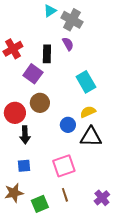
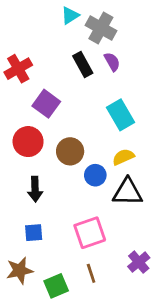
purple semicircle: (68, 44) -> (112, 62), moved
black rectangle: (47, 54) -> (83, 64), moved, turned -30
brown circle: (40, 103) -> (70, 151), moved
red circle: (15, 113) -> (28, 142), moved
purple cross: (102, 198) -> (139, 262), moved

